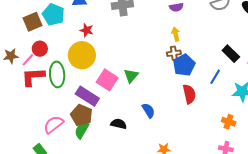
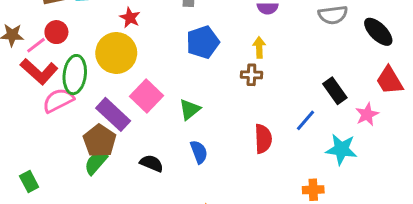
blue pentagon: (184, 65) -> (203, 42), moved
green triangle: (131, 76) -> (190, 109), moved
red L-shape: (33, 77) -> (39, 71), turned -145
orange cross: (229, 122) -> (313, 190), turned -32
pink semicircle: (54, 125) -> (58, 100), moved

